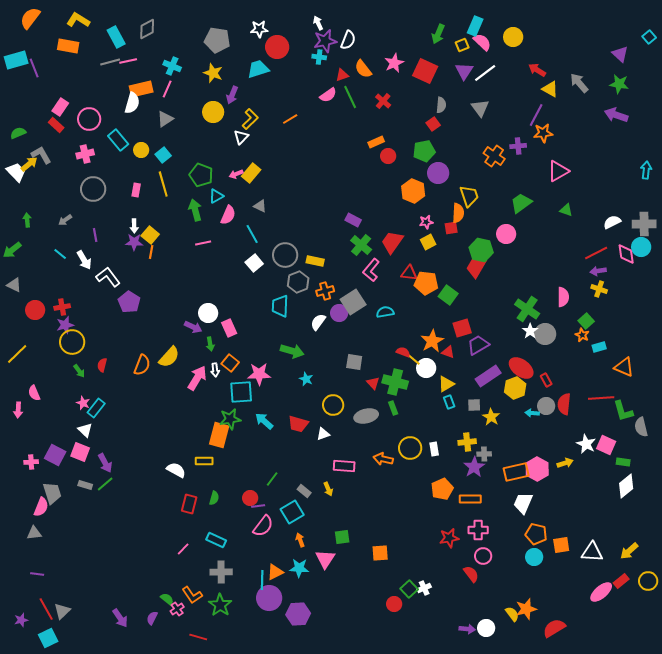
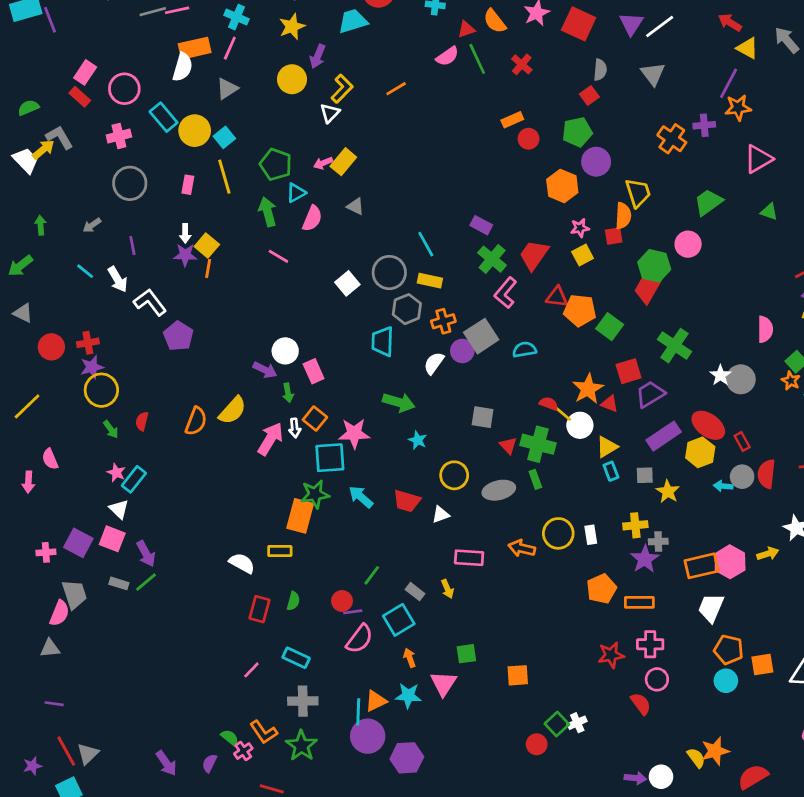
yellow star: (213, 73) -> (292, 27), turned 30
yellow circle: (141, 150) -> (195, 131), size x1.5
cyan line: (252, 234) -> (426, 244), moved
pink line: (203, 243) -> (278, 256), turned 42
green cross: (527, 309) -> (675, 346), moved

